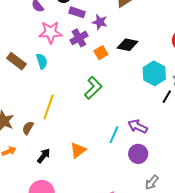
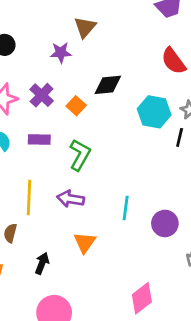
purple rectangle: (77, 12) -> (39, 140), moved
purple star: (100, 22) -> (61, 53), moved
purple arrow: (138, 126) -> (71, 199), moved

